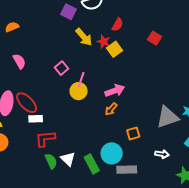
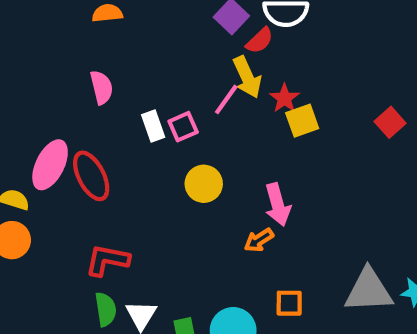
red semicircle: (118, 25) -> (260, 41), moved
pink line: (81, 80) -> (226, 99), moved
pink arrow: (115, 91) -> (278, 205), turned 78
white rectangle: (36, 119) -> (153, 126), moved, turned 56

